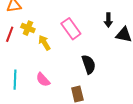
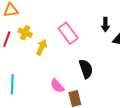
yellow arrow: (44, 43) -> (42, 47), turned 56
pink semicircle: (43, 80) -> (57, 86), moved

